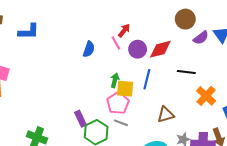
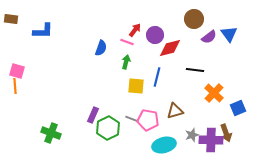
pink line: (116, 43) -> (127, 42), turned -40
purple circle: (138, 49) -> (155, 35), moved
green arrow: (115, 80) -> (126, 62), moved
pink pentagon: (118, 103) -> (148, 120), moved, turned -30
purple rectangle: (81, 119) -> (93, 115), turned 49

